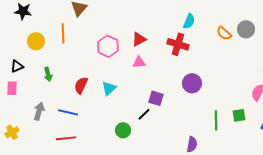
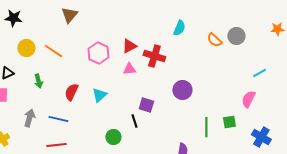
orange line: (63, 33) -> (53, 51), moved, turned -54
red cross: (178, 44) -> (154, 56), moved
black line: (144, 114) -> (134, 121), turned -64

